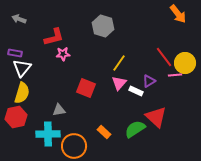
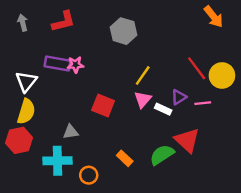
gray arrow: (19, 19) -> (23, 23), turned 56
red L-shape: (54, 37) -> (63, 21), moved
purple rectangle: (15, 53) -> (57, 63), moved, size x1.5
pink line: (175, 75) -> (203, 103), moved
orange circle: (74, 146) -> (89, 175), size x0.6

